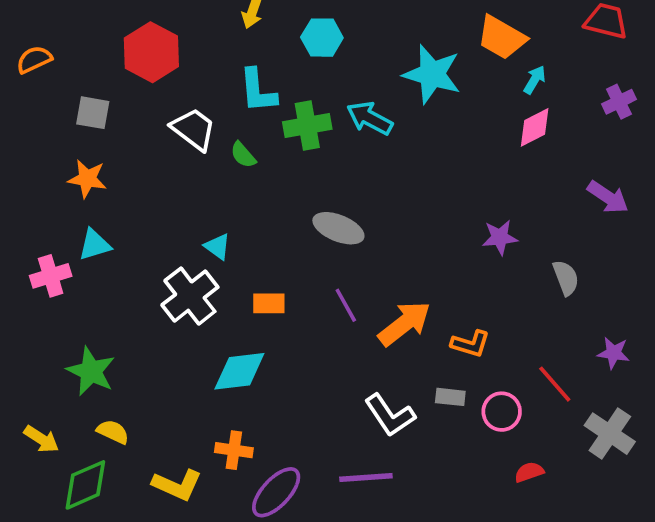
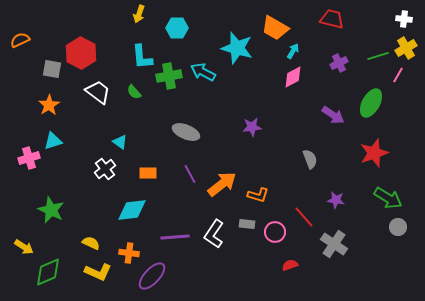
red hexagon: (151, 52) -> (81, 53), moved
white trapezoid: (194, 129) -> (98, 92), moved
orange star: (87, 179) -> (49, 105), turned 30
purple star: (500, 237) -> (252, 127), moved
white cross: (190, 296) -> (105, 169), size x0.7
white L-shape: (390, 415) -> (214, 234), turned 68
yellow semicircle: (113, 432) -> (91, 243), moved
purple line: (366, 478) -> (175, 237), moved

